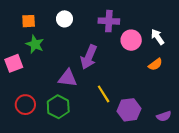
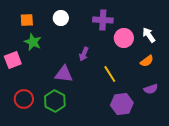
purple arrow: (89, 57) -> (84, 54), size x0.6
yellow line: (104, 94) -> (110, 74), moved
purple semicircle: (164, 116) -> (151, 89), moved

